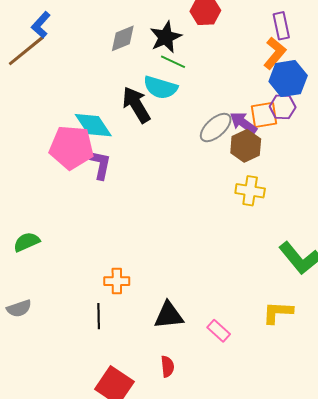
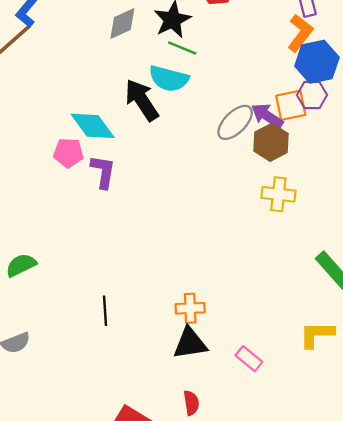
pink pentagon: (71, 147) -> (68, 153), size x0.6
orange cross: (117, 281) -> (190, 308), moved
black line: (99, 316) -> (105, 311), moved

